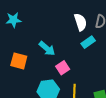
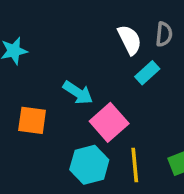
pink square: (63, 68) -> (109, 122), size x1.5

